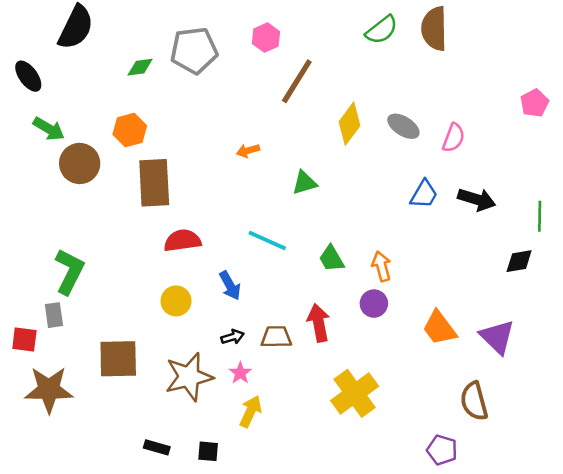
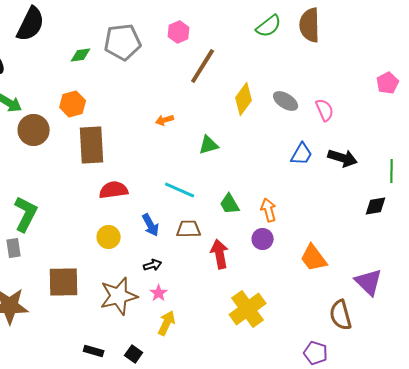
pink semicircle: (454, 138) -> (325, 110), turned -45
brown trapezoid: (276, 337) -> (189, 229), moved
purple triangle: (497, 337) -> (369, 282), moved
black square: (208, 451) -> (134, 354), turned 30

